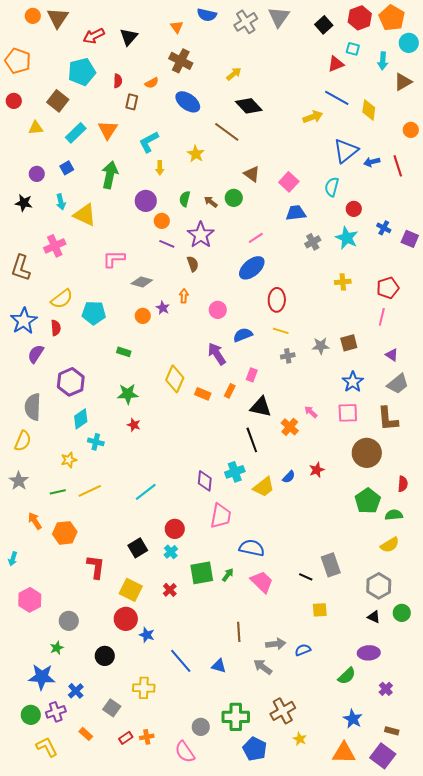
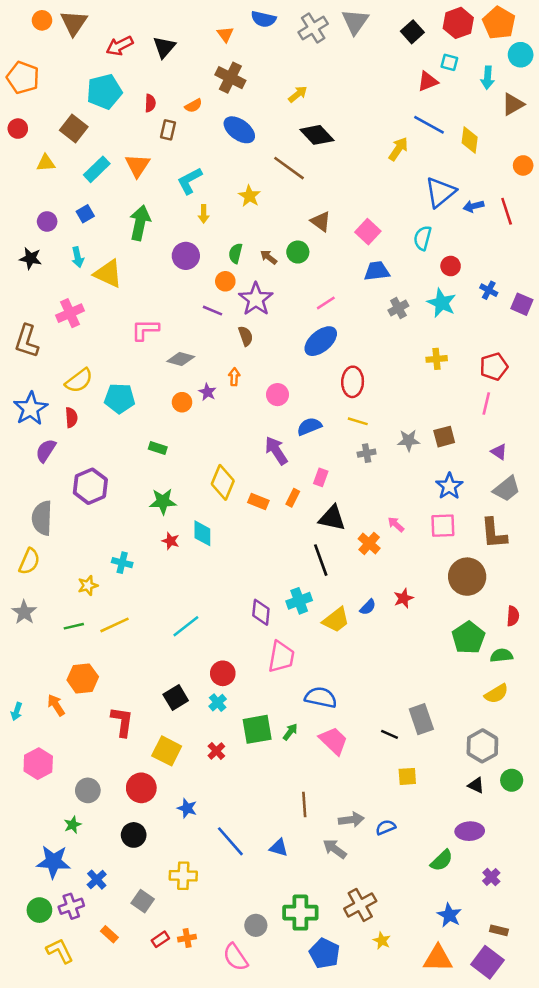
yellow arrow: (313, 117) -> (398, 149), turned -36
orange circle: (162, 221) -> (225, 281), moved
cyan diamond: (81, 419) -> (202, 533), moved, turned -55
orange arrow: (35, 521) -> (56, 705), moved
red circle: (126, 619) -> (141, 788), moved

